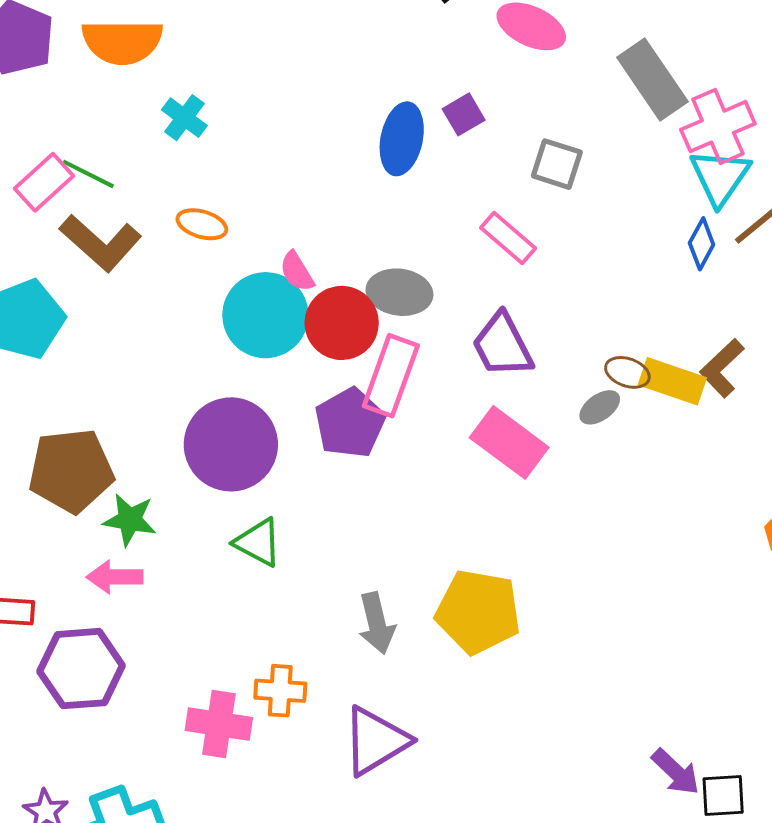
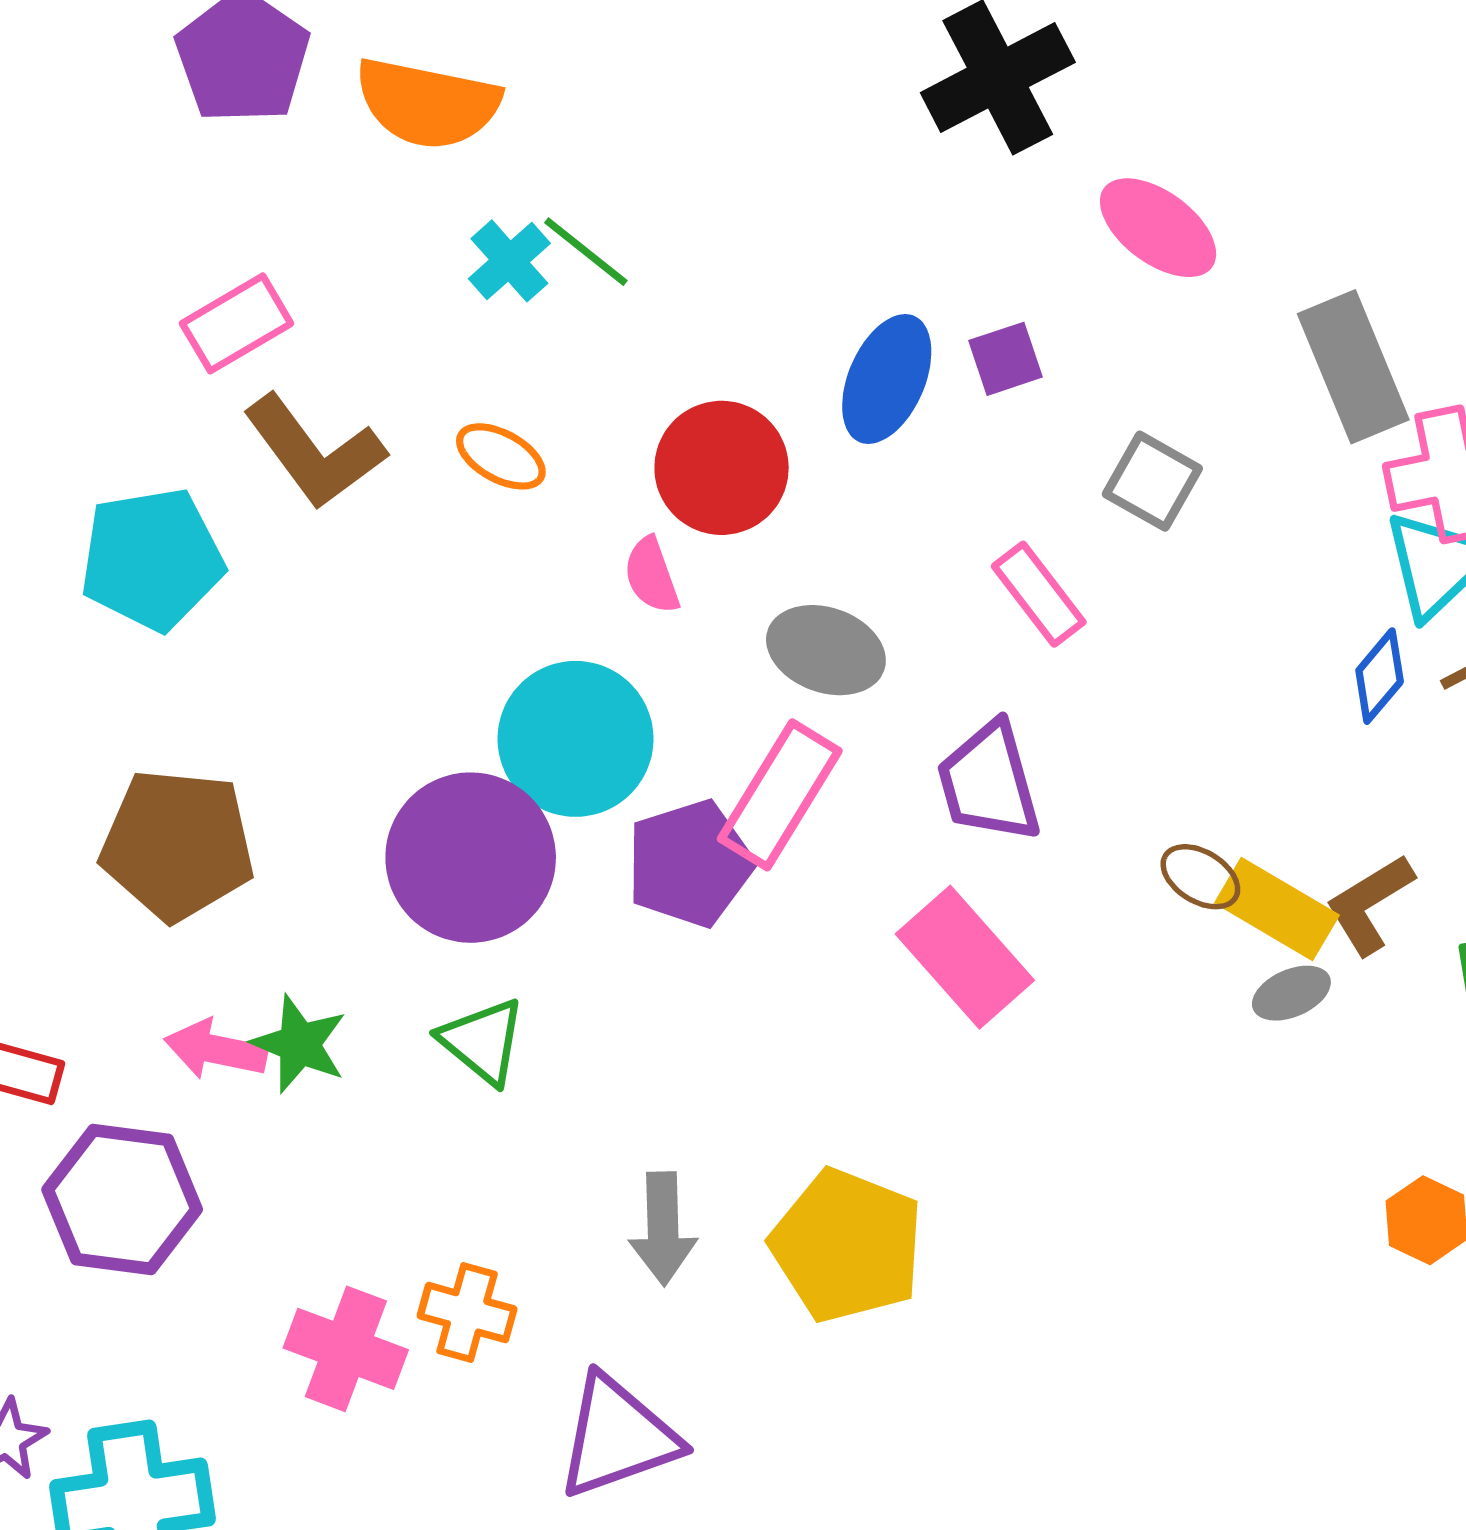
green line: (88, 174) -> (586, 252), moved
cyan circle: (265, 315) -> (576, 739), moved
red circle: (342, 323) -> (722, 468), moved
gray ellipse: (600, 407) -> (1291, 993), moved
green star: (130, 520) -> (299, 1044), moved

